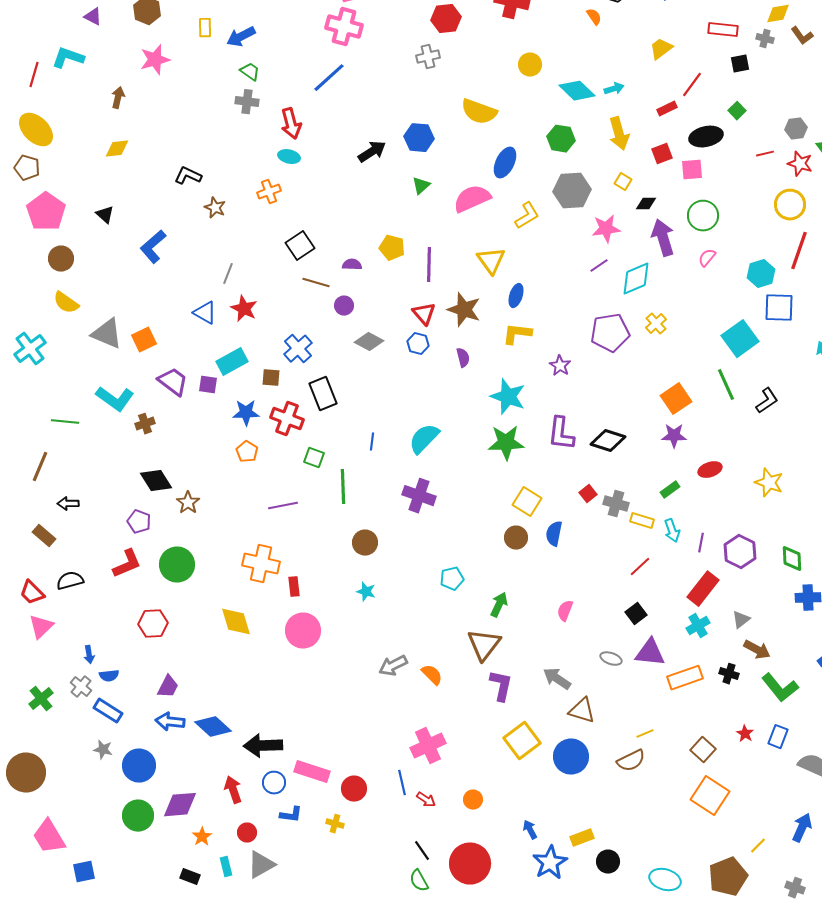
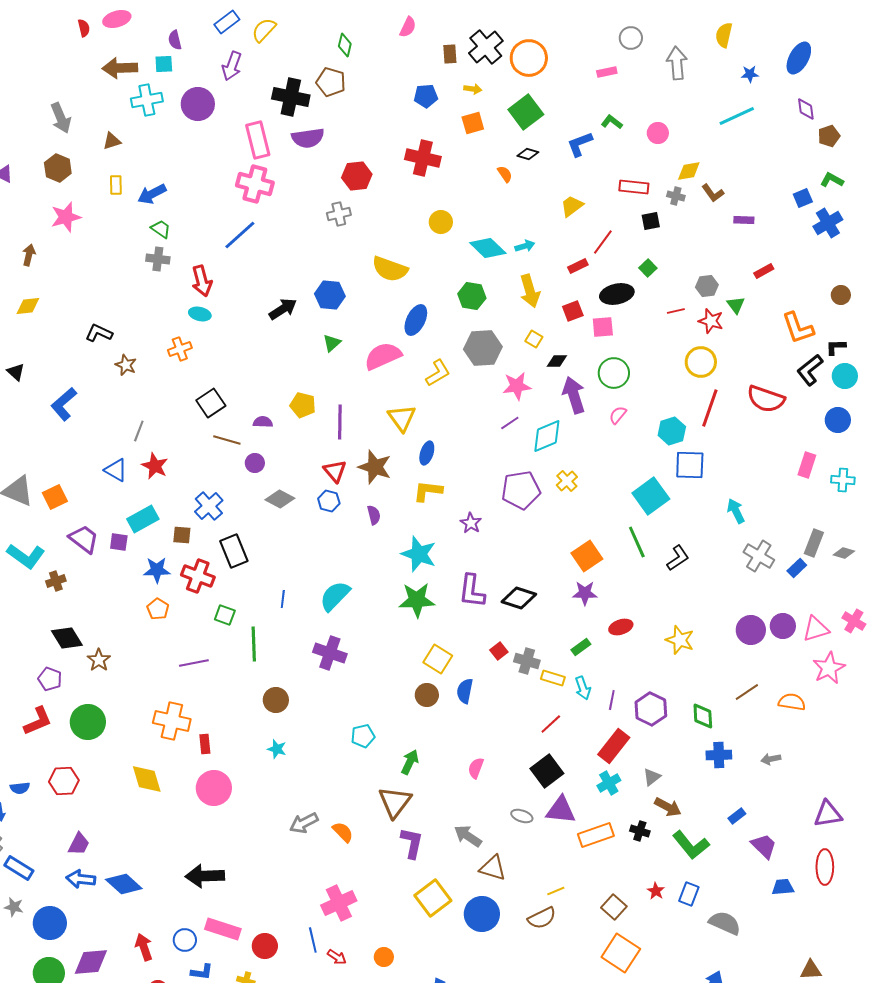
black square: (636, 614) -> (547, 771), size x1.5
blue semicircle: (109, 676) -> (20, 788), moved
black arrow: (263, 746) -> (205, 876), moved

